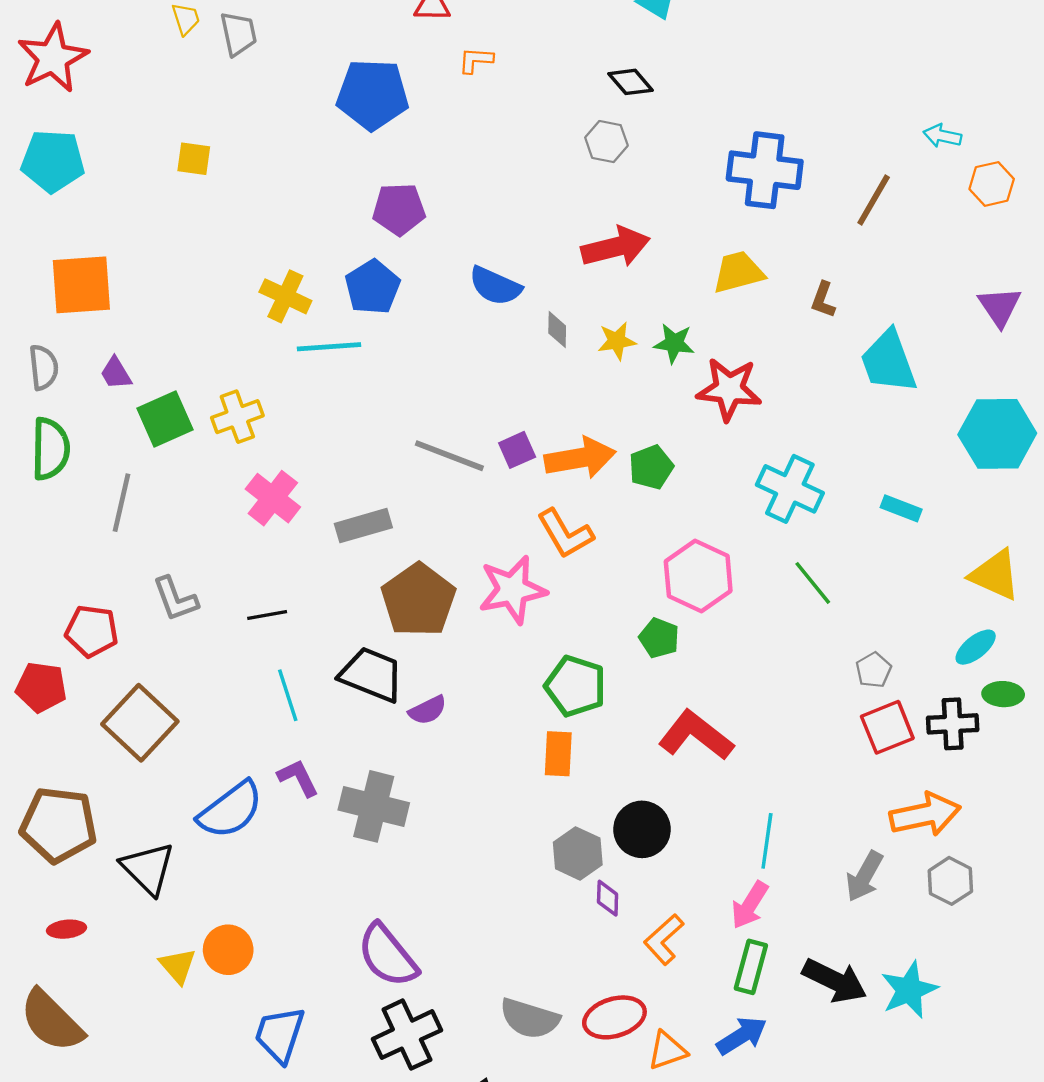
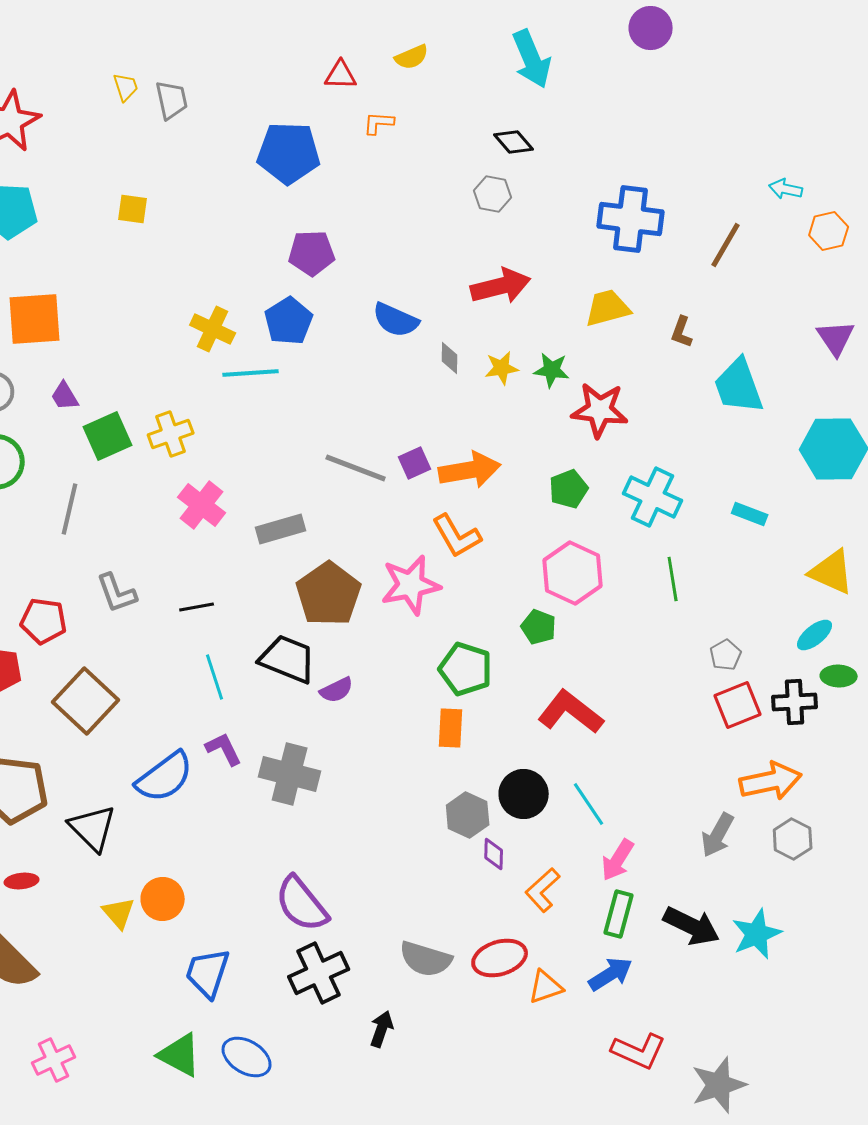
green pentagon: (651, 467) -> (569, 489), moved
green line: (813, 583) -> (673, 579), turned 30
cyan line: (767, 841) -> (589, 804), moved, turned -42

